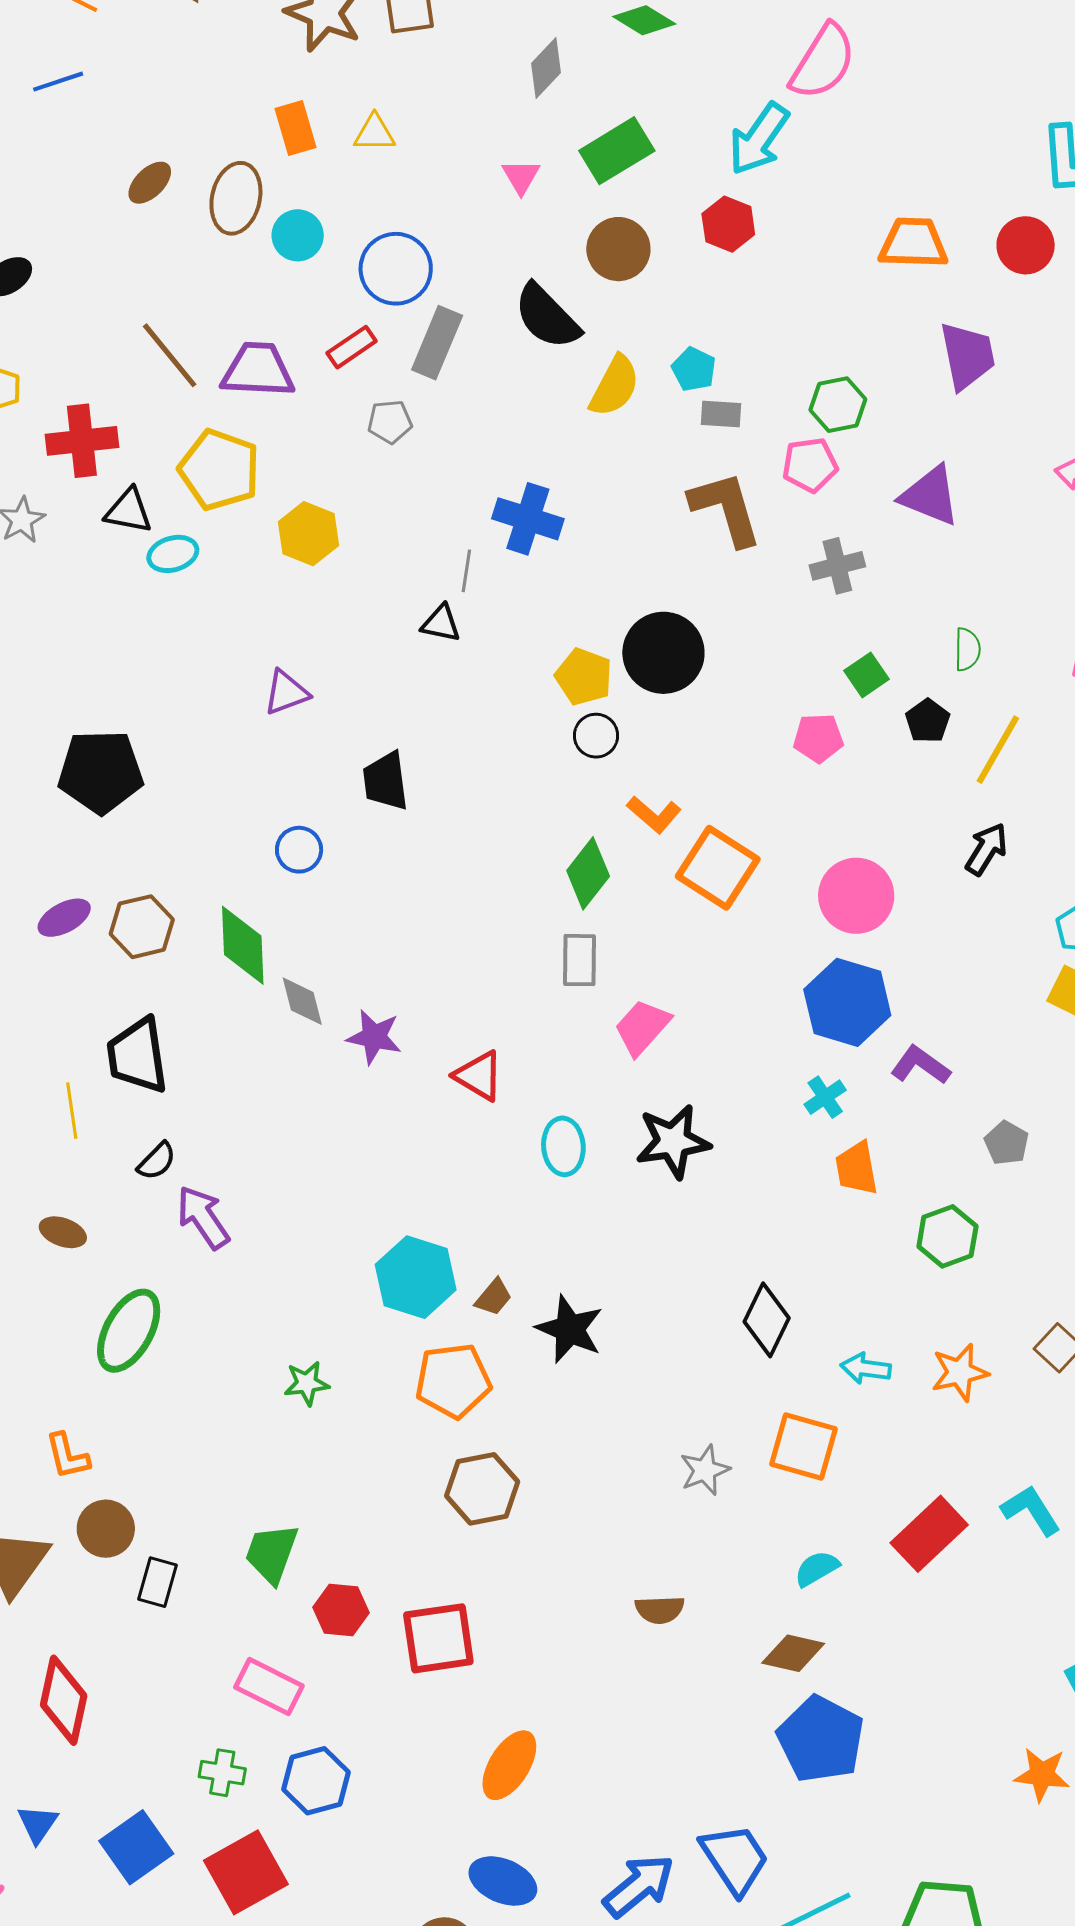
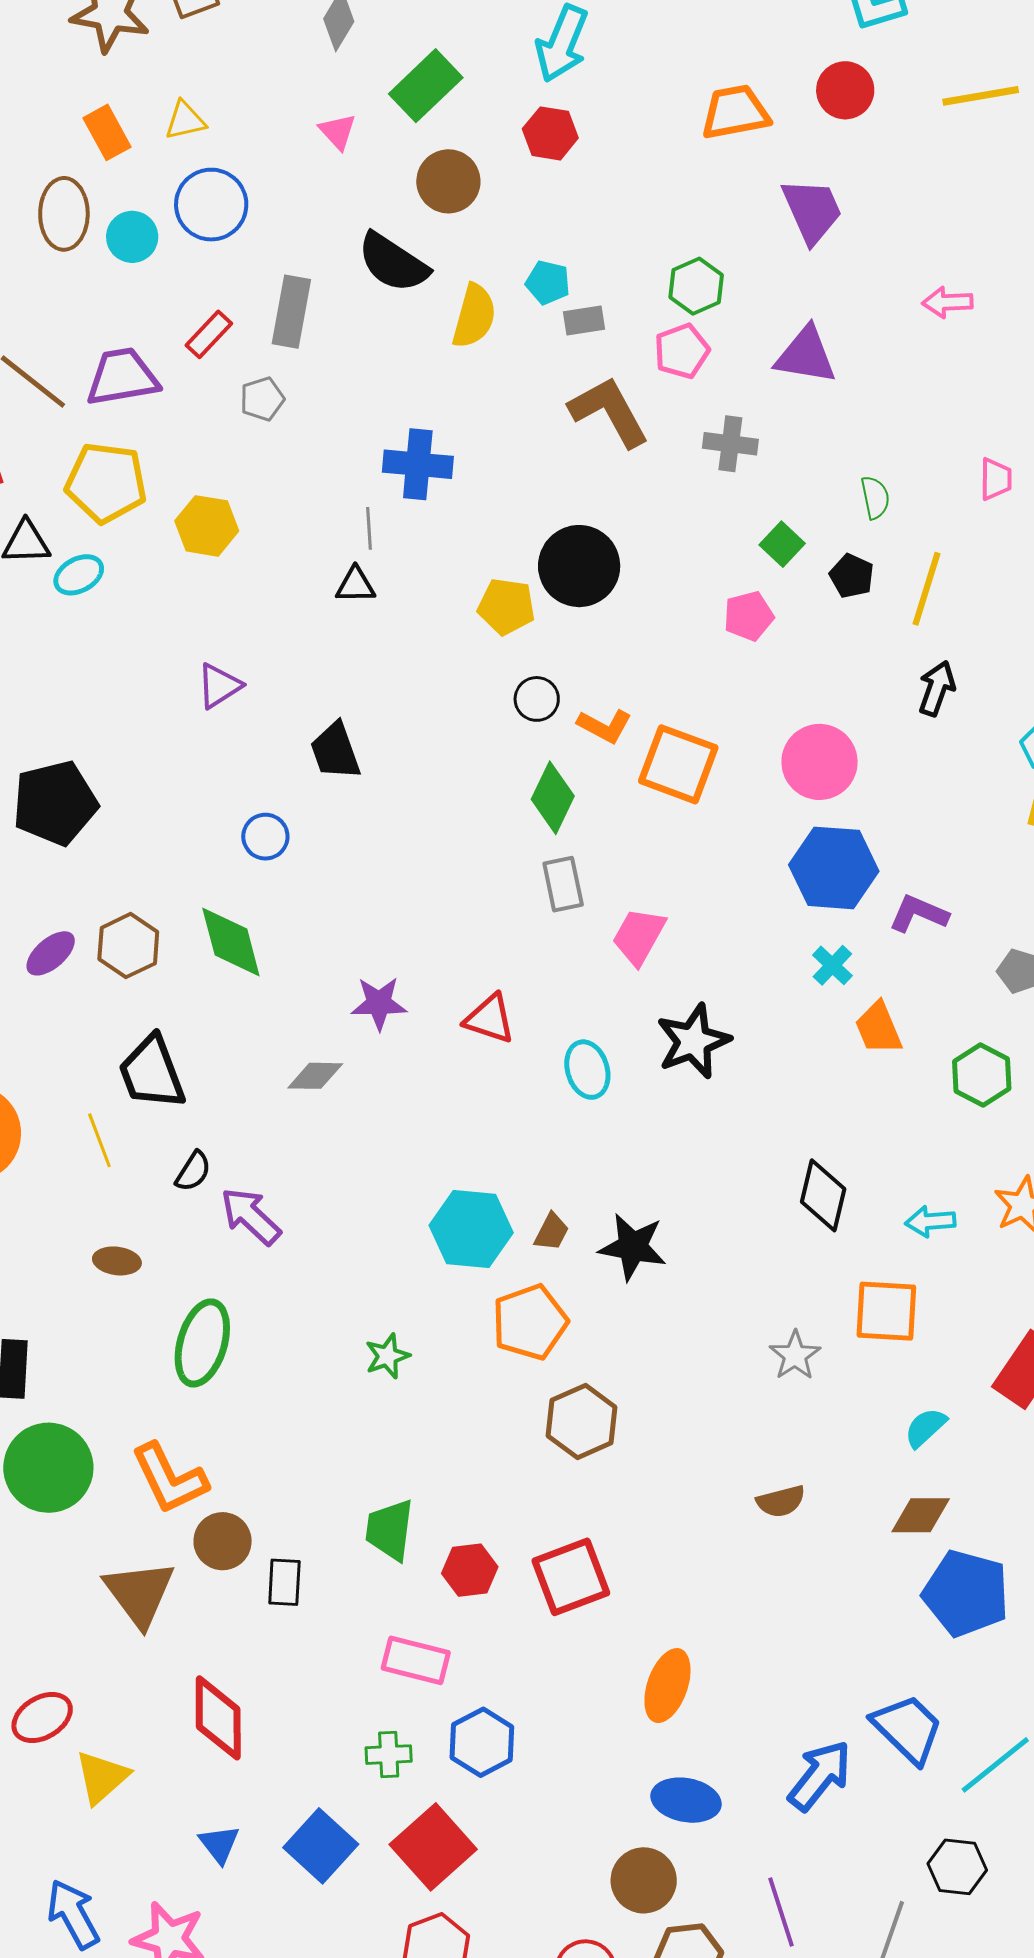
blue circle: (396, 269) -> (211, 205), moved
gray cross: (837, 566) -> (730, 444), turned 34
black circle: (596, 736) -> (537, 699), moved
gray diamond: (302, 1001) -> (315, 1076), moved, turned -62
orange L-shape: (67, 1456) -> (169, 1479), size x1.6

